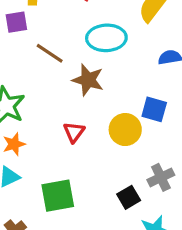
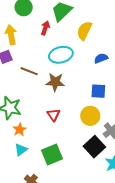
yellow circle: (125, 130) -> (90, 116), moved
black square: (129, 197) -> (94, 147), size x1.5

